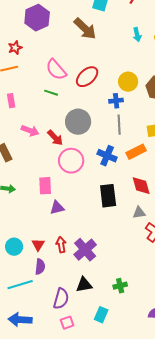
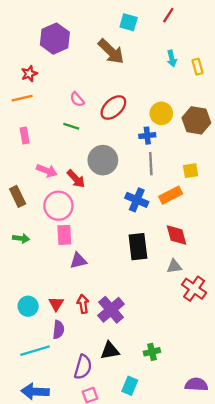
pink semicircle: (56, 70) -> (77, 99), size x0.6
pink circle: (71, 161) -> (58, 206), moved

